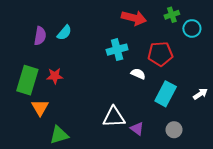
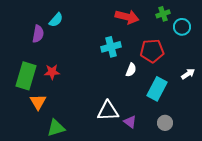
cyan semicircle: (64, 33) -> (56, 20), moved
white semicircle: (138, 74) -> (131, 70), turned 88
white arrow: (200, 94) -> (188, 74), moved

